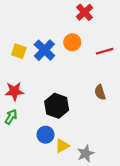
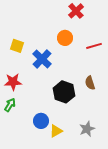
blue cross: (44, 50) -> (42, 59), moved
black hexagon: (57, 106) -> (64, 92), moved
gray star: (86, 154) -> (87, 129), moved

